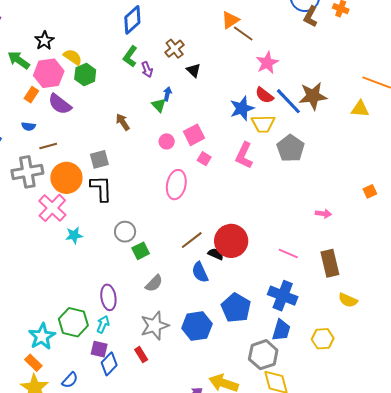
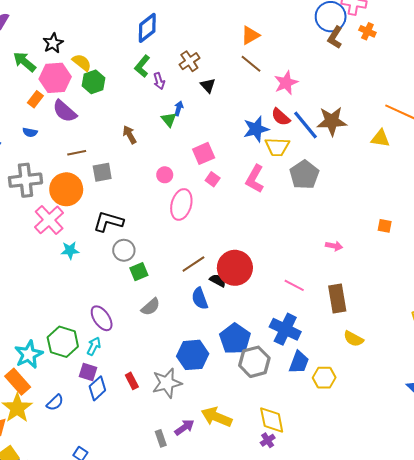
brown line: (243, 34) -> (251, 64), moved
pink circle: (167, 141) -> (165, 175), moved
brown line: (48, 146) -> (77, 153), moved
black L-shape: (101, 188) -> (108, 222), moved, turned -76
orange square: (370, 191) -> (385, 226), turned 32
purple ellipse: (108, 297) -> (102, 318), turned -30
gray star: (155, 326) -> (167, 383), moved
blue trapezoid: (281, 330) -> (299, 362), moved
gray hexagon: (263, 355) -> (254, 362), moved
orange rectangle: (33, 363) -> (18, 382), size x1.4

